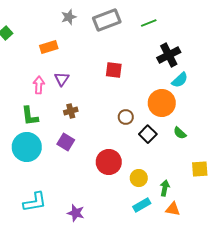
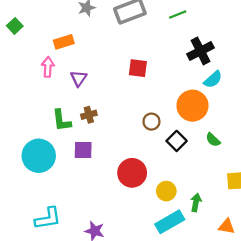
pink arrow: (39, 85) -> (48, 67), moved
green L-shape: (30, 116) -> (62, 120), moved
purple square: (66, 142) -> (83, 150), turned -30
cyan rectangle: (142, 205) -> (170, 222), size x1.4
orange triangle: (173, 209) -> (227, 226), moved

